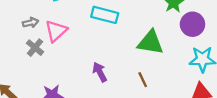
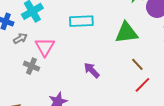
gray arrow: (31, 23) -> (20, 38), moved
brown line: (143, 80) -> (137, 64), moved

